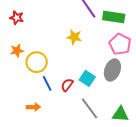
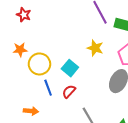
yellow star: (74, 37) -> (95, 48), moved
cyan square: (87, 78) -> (70, 68), moved

